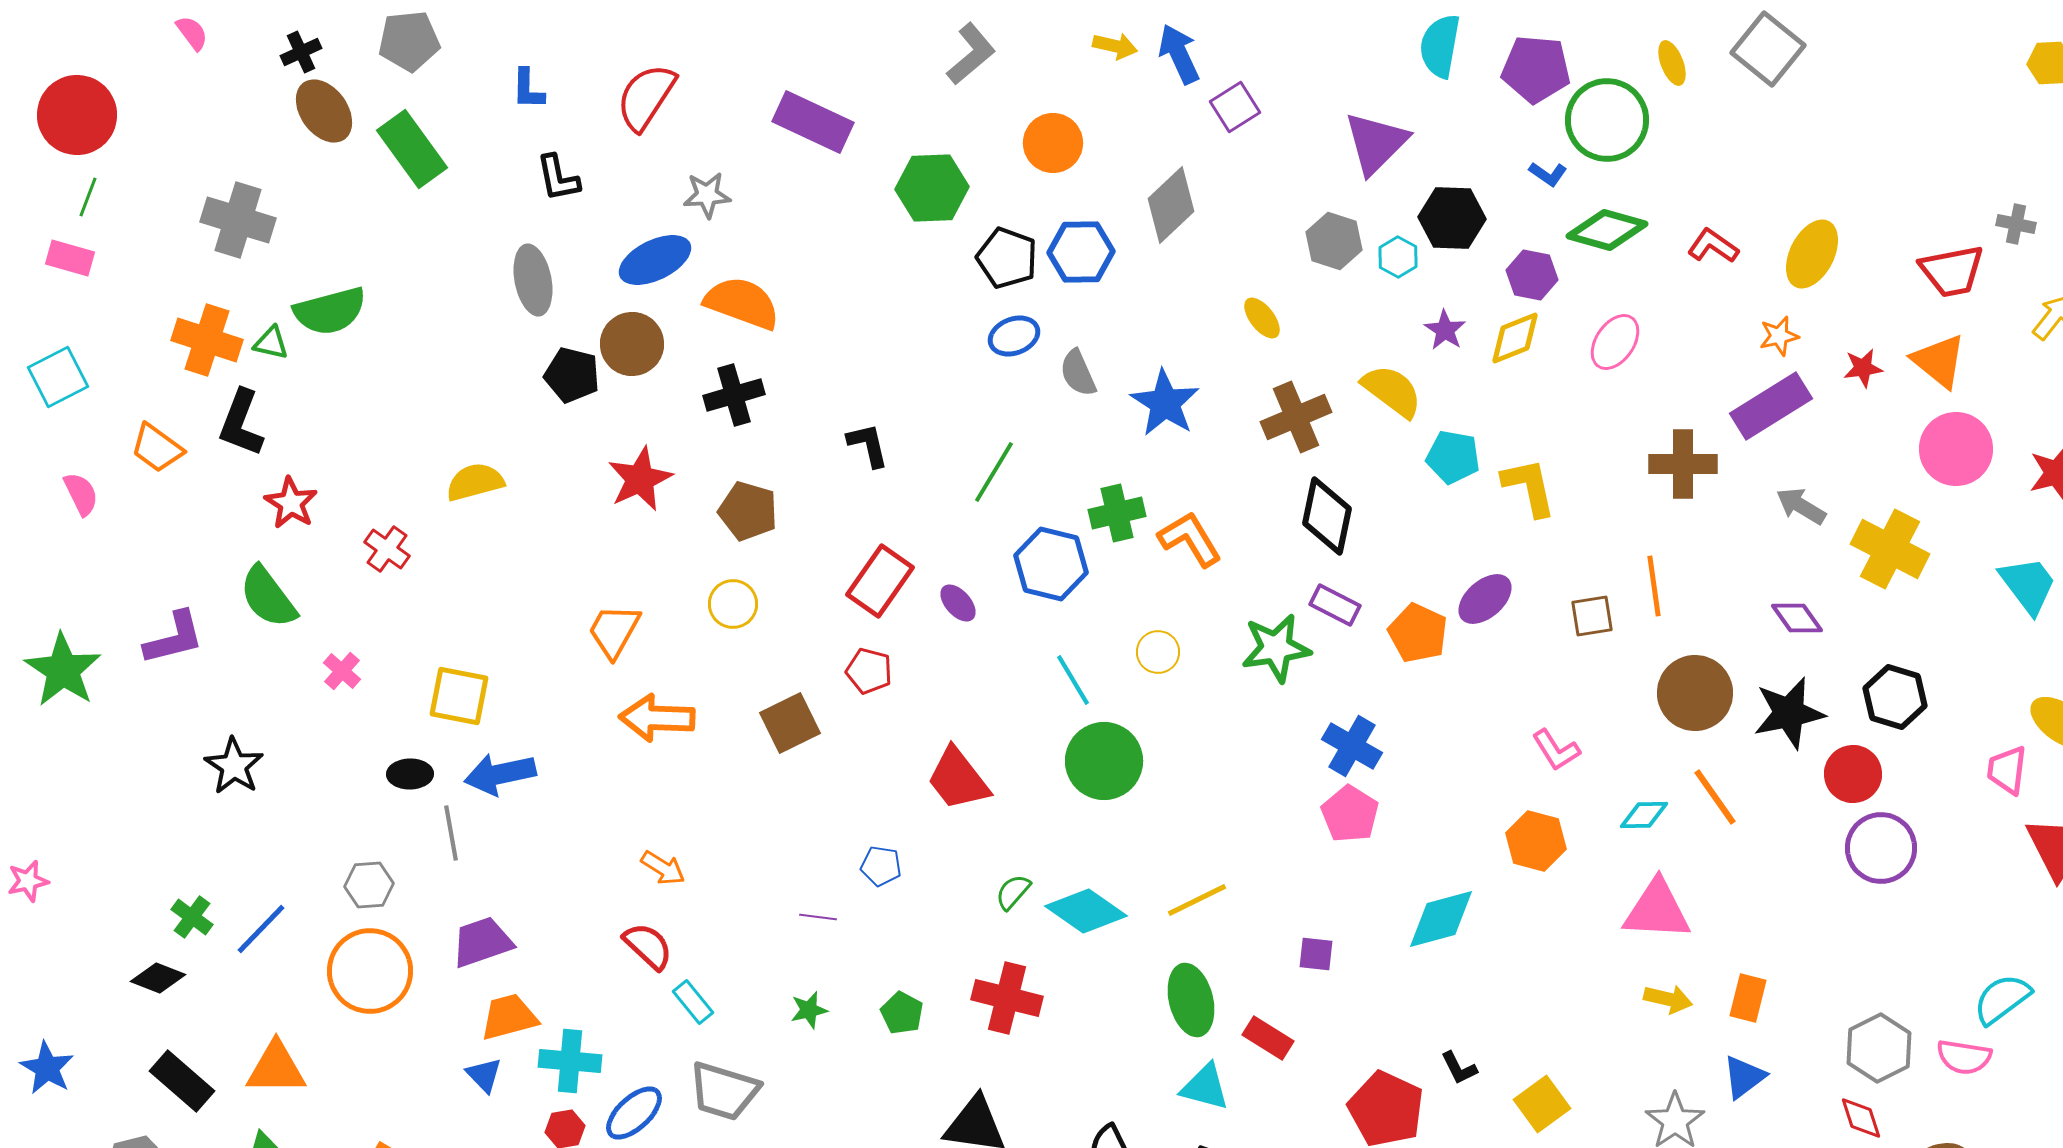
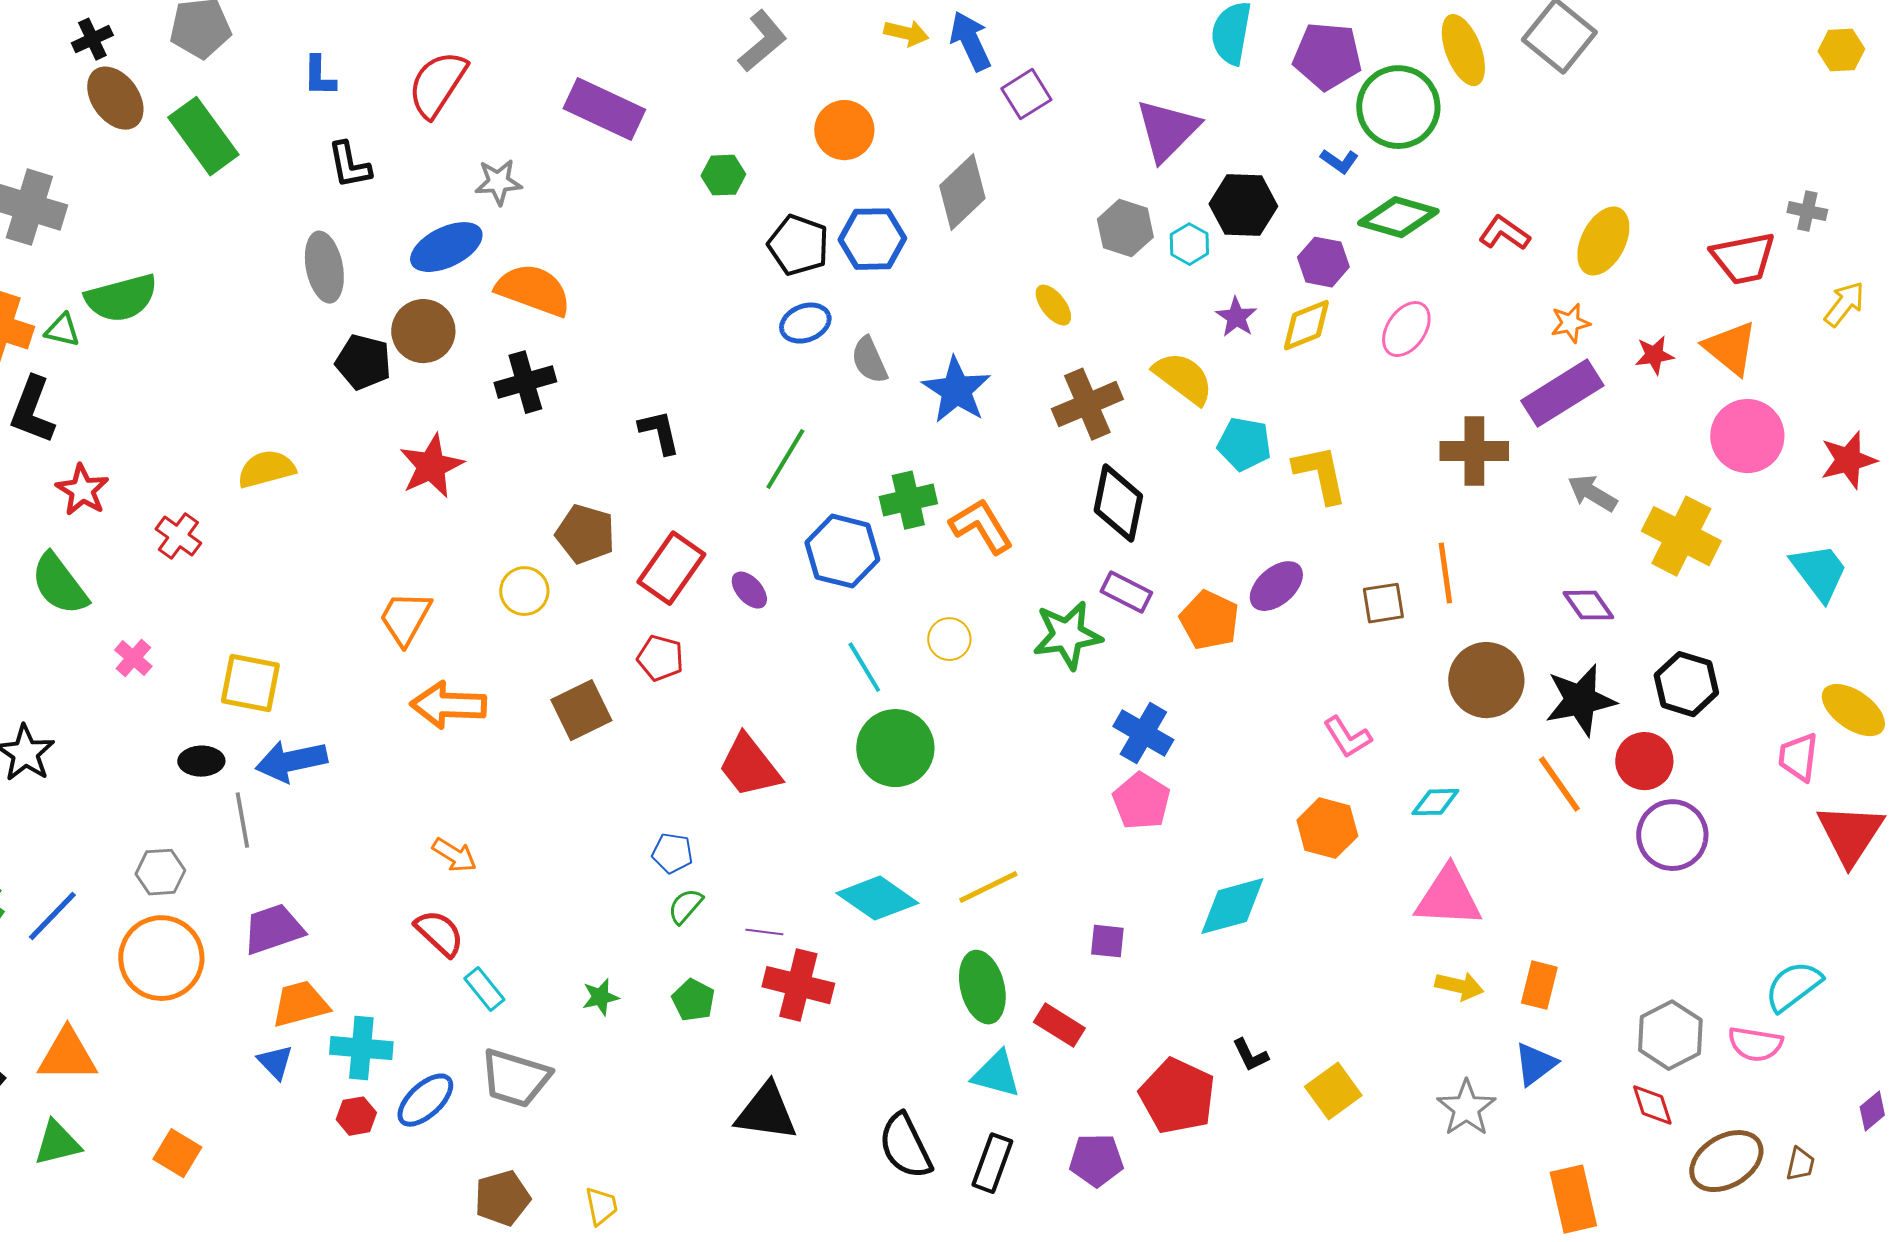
yellow ellipse: (1672, 63) -> (1463, 50), size x1.6
green hexagon: (932, 188) -> (723, 175), size x0.6
brown pentagon: (748, 511) -> (585, 534), moved
orange line: (1715, 797) -> (1559, 784), moved
green semicircle: (1013, 892) -> (685, 906), moved
purple line: (818, 917) -> (764, 932), moved

